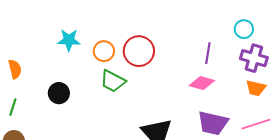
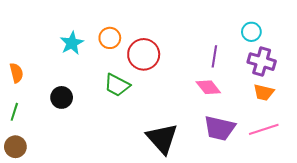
cyan star: (69, 40) -> (72, 43), turned -30
orange circle: (104, 51) -> (110, 38), moved
pink diamond: (202, 83) -> (208, 87), turned 35

